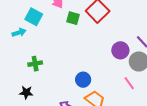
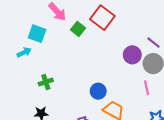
green square: (73, 18) -> (78, 29), turned 32
pink line: (129, 83) -> (147, 88), turned 32

